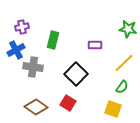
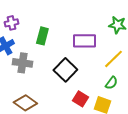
purple rectangle: (95, 45) -> (84, 41), size x1.6
red square: (68, 103) -> (80, 99), moved

